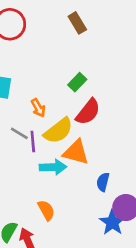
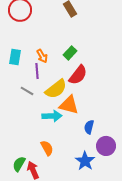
orange arrow: (38, 108) -> (42, 56), moved
purple line: (33, 141) -> (37, 71), moved
blue star: (112, 222) -> (85, 161), moved

